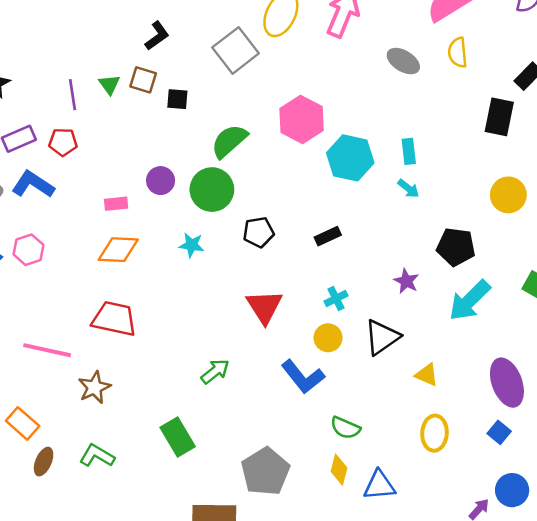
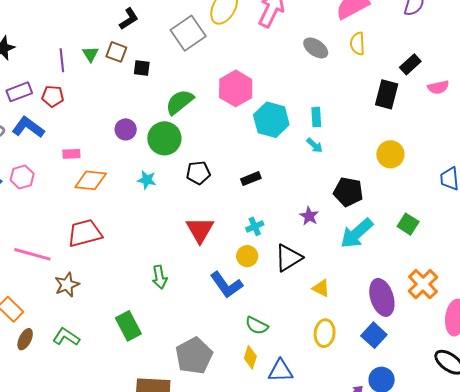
pink rectangle: (116, 204) -> (71, 154), moved
red trapezoid: (114, 319) -> (85, 233), turned -30
green arrow: (215, 371) -> (160, 277), turned 115
blue square: (499, 432) -> (374, 335), size x1.4

